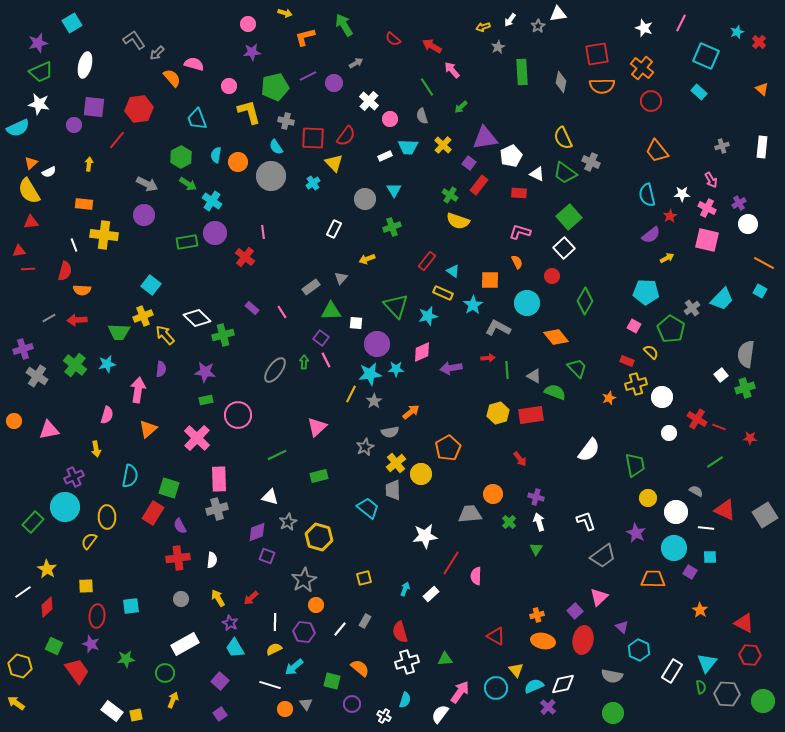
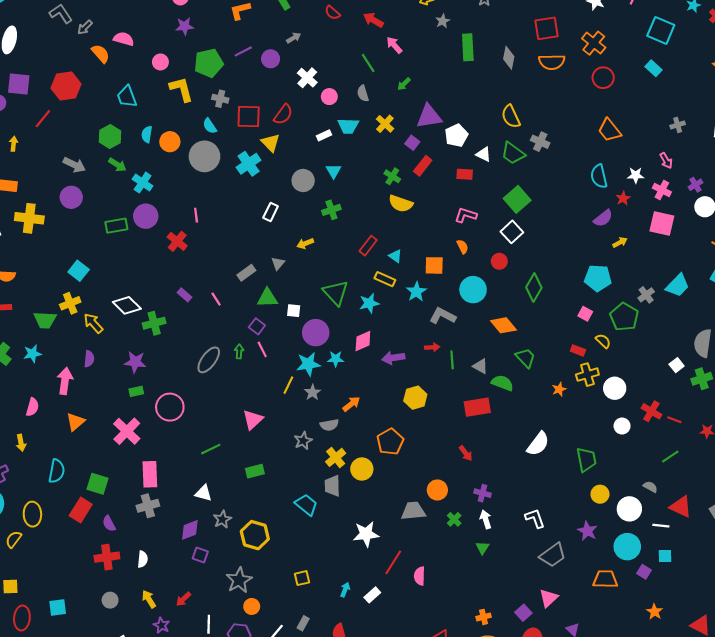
cyan cross: (313, 183) -> (249, 164), size x1.6
yellow hexagon: (498, 413) -> (415, 398), moved

